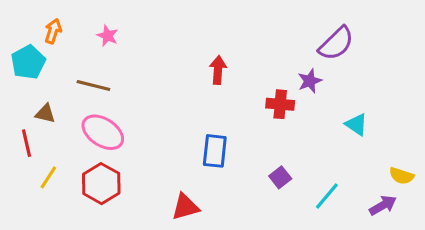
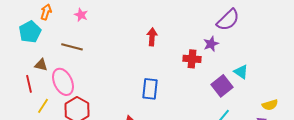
pink ellipse: (103, 132) -> (63, 82), moved, turned 32
yellow semicircle: (402, 176) -> (270, 105), turned -35
purple square: (280, 177) -> (222, 86), moved, size x1.5

